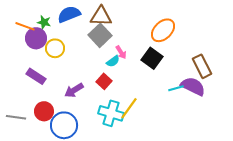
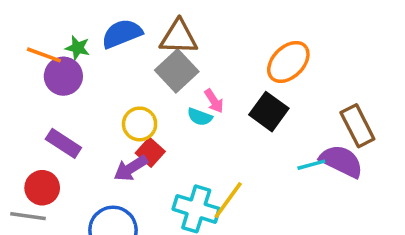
yellow circle: (55, 48) -> (140, 124), moved
cyan semicircle: (113, 61) -> (200, 117), turned 56
red square: (104, 81) -> (150, 152), moved
red circle: (44, 111) -> (42, 188), moved

